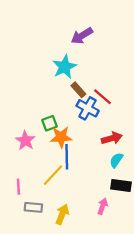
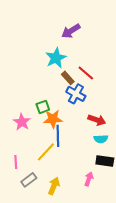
red line: (103, 97) -> (86, 73), moved
red arrow: (112, 138) -> (97, 120), turned 36
cyan semicircle: (116, 160) -> (101, 139), turned -128
gray rectangle: (33, 207) -> (29, 180), turned -42

